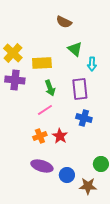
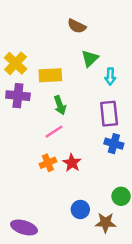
green triangle: (75, 49) -> (90, 58), turned 35
purple rectangle: (80, 89) -> (109, 114), moved
blue cross: (84, 118) -> (114, 144), moved
purple ellipse: (42, 166) -> (24, 227), moved

